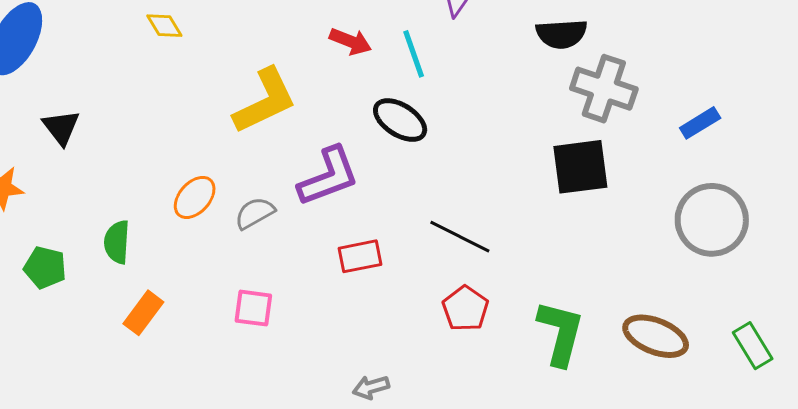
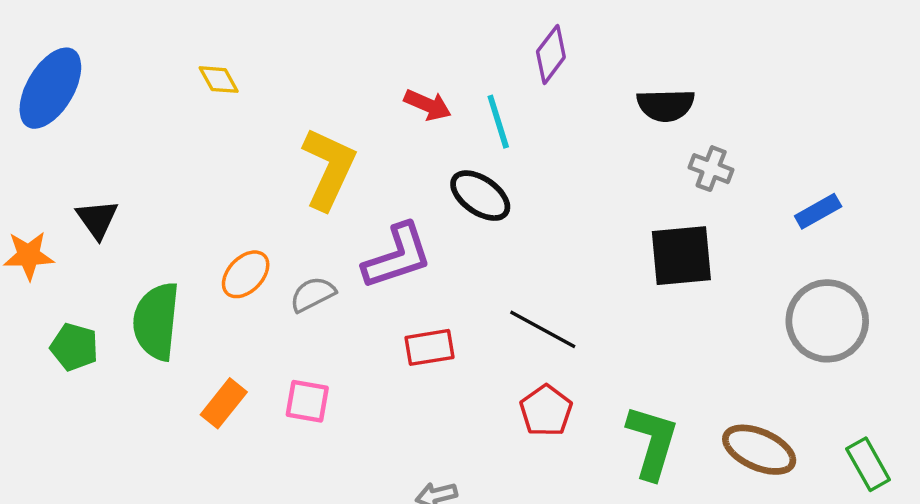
gray cross: (604, 89) -> (711, 169), size x0.6
yellow L-shape: (265, 101) -> (329, 169), turned -42
black triangle: (61, 127) -> (97, 219), moved
green semicircle: (117, 242) -> (156, 321), size x1.6
orange rectangle: (143, 313) -> (224, 403), moved

